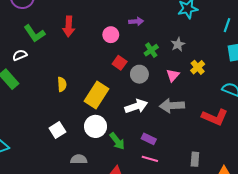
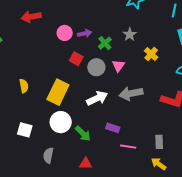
purple arrow: (136, 21) -> (85, 34), moved
red arrow: (69, 26) -> (31, 17), moved, turned 84
pink triangle: (173, 75) -> (118, 66), moved
white square: (57, 130) -> (25, 130), turned -35
gray semicircle: (79, 159) -> (48, 155), turned -70
pink line: (150, 159) -> (128, 147), moved

